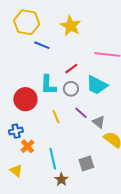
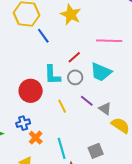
blue line: (42, 45) -> (43, 36), turned 35

